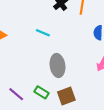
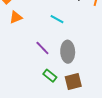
purple line: (16, 94) -> (42, 48), moved

